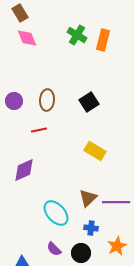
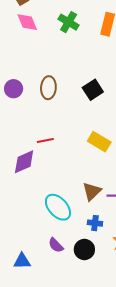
green cross: (77, 35) -> (69, 22), moved
red line: (39, 130) -> (45, 141), moved

